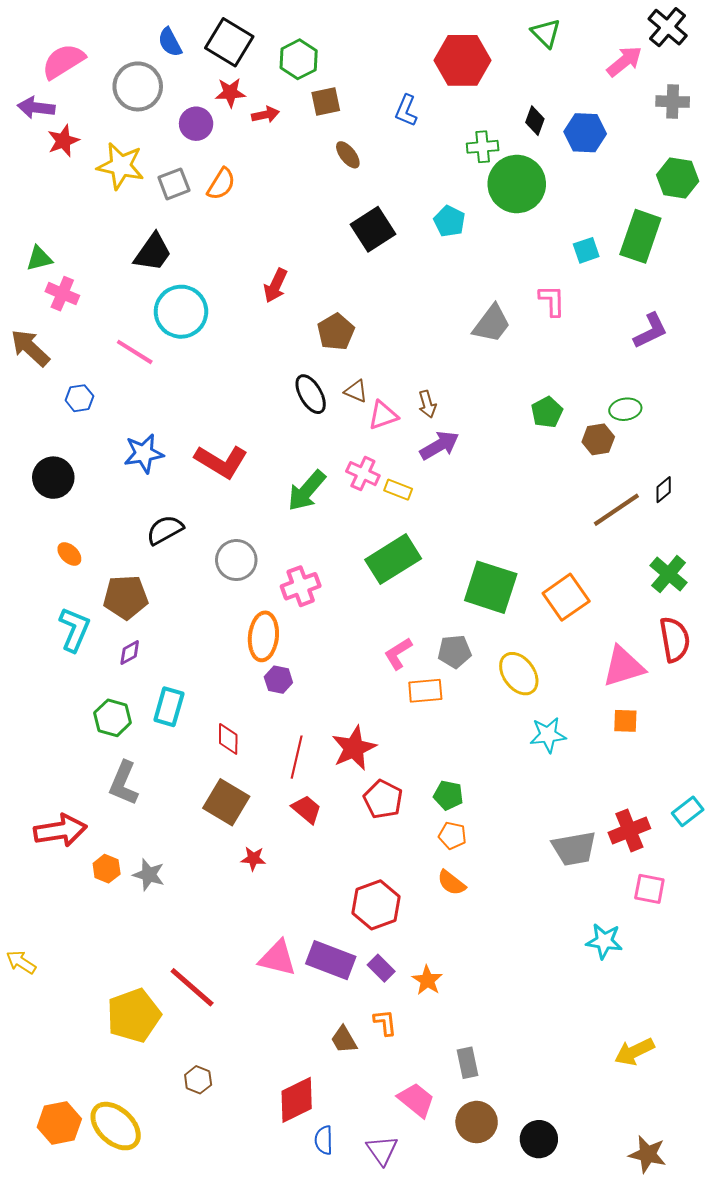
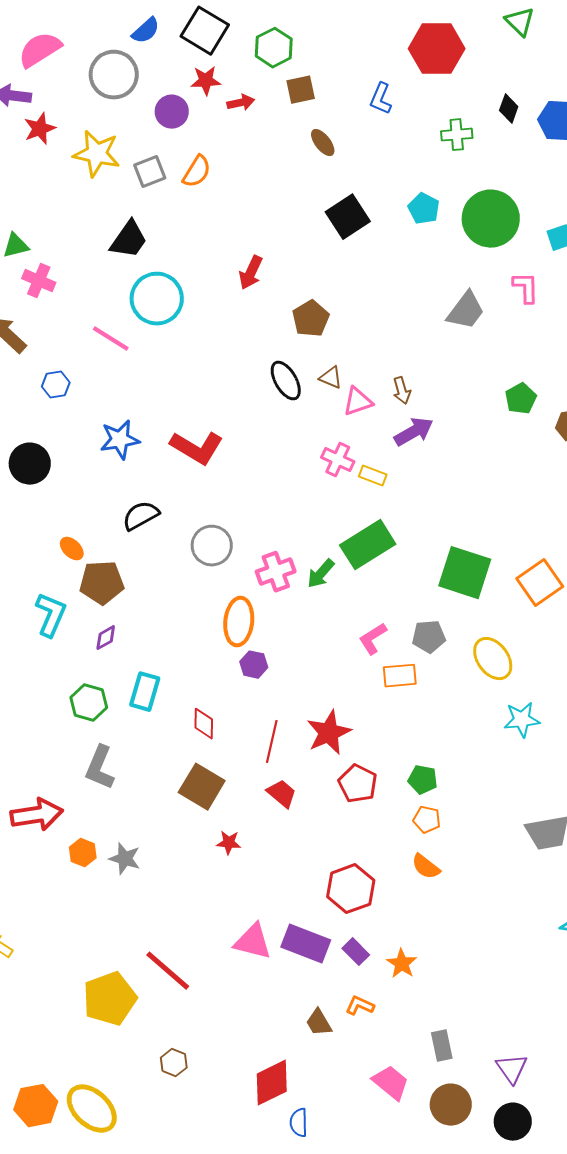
blue semicircle: (170, 42) -> (146, 31), turned -104
green circle: (517, 184) -> (491, 219), moved
green arrow: (307, 491) -> (321, 574), moved, size x0.7
orange ellipse: (69, 554) -> (72, 549), moved
orange L-shape: (385, 1022) -> (360, 1006), turned -60
purple triangle: (382, 1150) -> (512, 1069), moved

